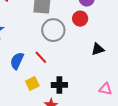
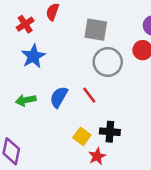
yellow square: (32, 83) -> (82, 136), moved, turned -32

